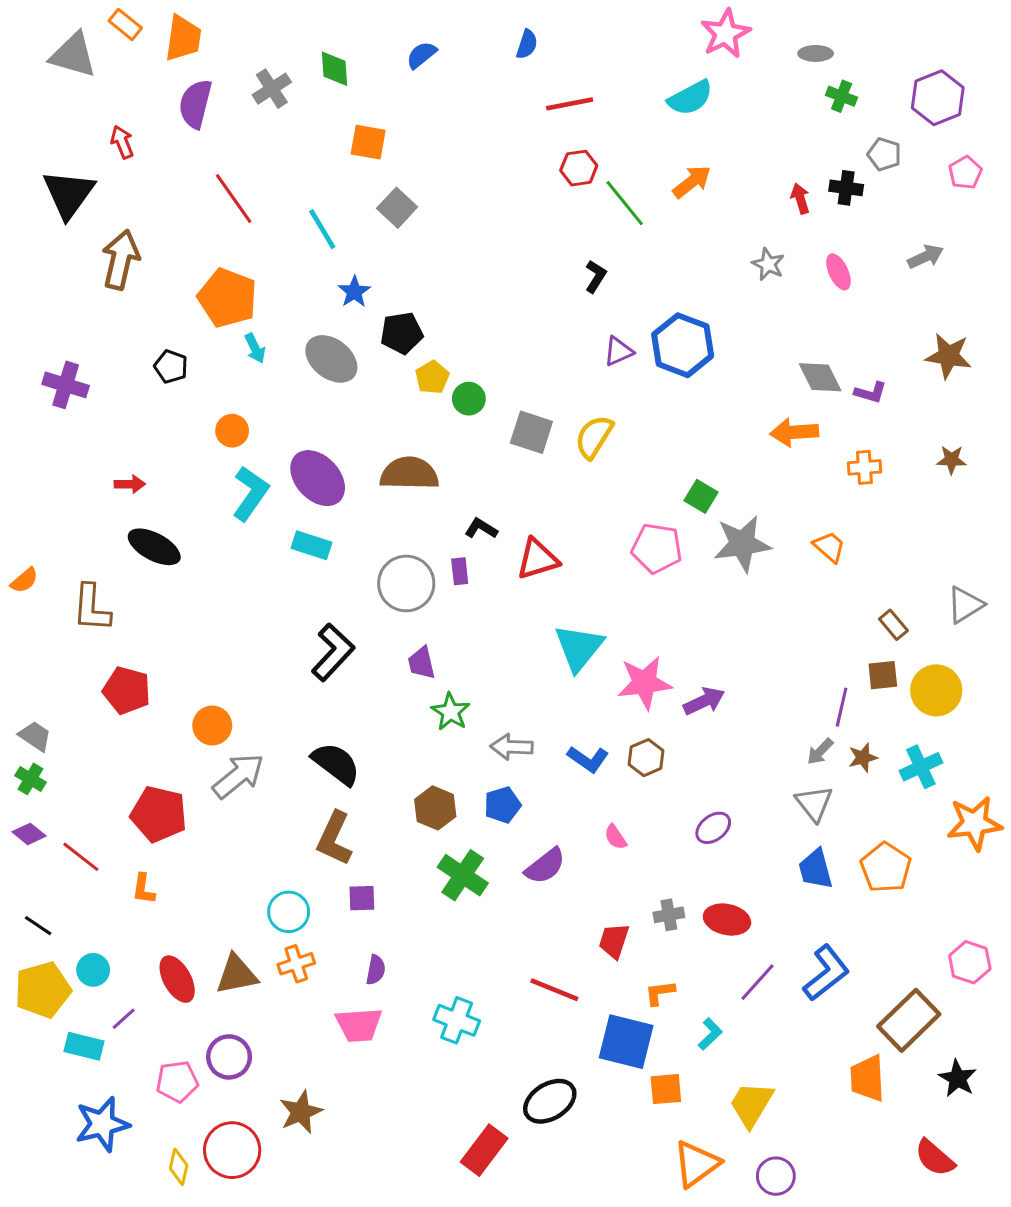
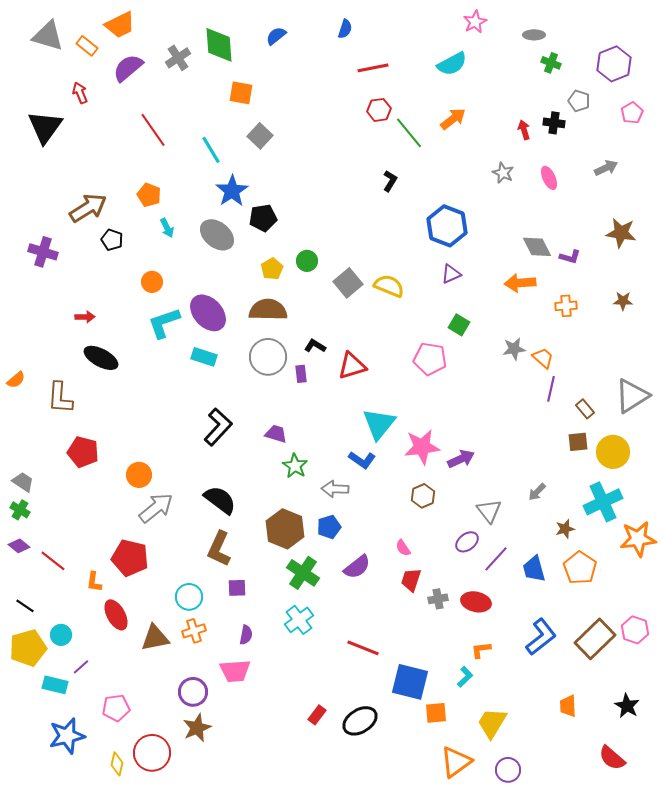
orange rectangle: (125, 24) -> (87, 46), moved
pink star: (725, 34) -> (475, 22), size x0.7
orange trapezoid: (183, 38) -> (120, 25), turned 56
green diamond: (334, 69) -> (219, 45), size x1.5
purple semicircle: (195, 104) -> (128, 68), turned 36
brown arrow: (121, 260) -> (88, 208), moved, turned 45
blue star: (354, 292) -> (232, 191), size x1.5
orange pentagon: (228, 298) -> (149, 195), size x0.6
purple triangle: (619, 351) -> (451, 274), moved
yellow pentagon: (432, 377) -> (272, 269), moved
gray square: (531, 432) -> (348, 283), turned 32
yellow semicircle: (594, 437) -> (389, 286), turned 80
cyan L-shape: (250, 493) -> (164, 323), turned -144
gray star: (742, 544) -> (514, 349), moved, size x0.6
gray circle: (406, 583) -> (268, 357), moved
gray triangle: (965, 605) -> (632, 396), size x1.4
purple trapezoid: (421, 663) -> (276, 434), turned 120
purple line: (842, 707) -> (551, 389), moved
brown star: (863, 758) -> (565, 529), moved
blue L-shape: (588, 759) -> (362, 460), moved
cyan cross: (921, 767) -> (603, 502), size x1.4
gray triangle: (814, 803) -> (489, 511), moved
brown hexagon: (435, 808) -> (285, 529), size x1.4
red pentagon: (159, 814) -> (130, 558), moved
red trapezoid: (614, 941) -> (411, 580), moved
red ellipse: (177, 979) -> (116, 615), moved
purple line: (758, 982) -> (496, 559), moved
orange L-shape: (660, 993) -> (481, 650), moved
cyan cross: (457, 1020) -> (299, 620), moved, turned 32
brown rectangle: (909, 1020) -> (595, 639), moved
purple circle: (229, 1057) -> (193, 692), moved
orange trapezoid: (867, 1078) -> (568, 706), size x0.7
red rectangle: (484, 1150) -> (317, 715), moved, size x0.6

